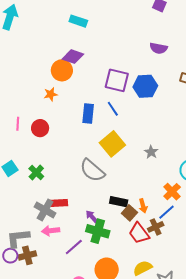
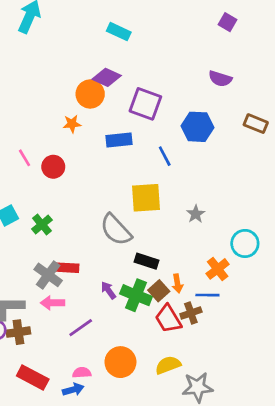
purple square: (117, 80) -> (145, 104), moved
blue line: (113, 109) -> (165, 156), moved
blue rectangle: (88, 114) -> (119, 140), moved, turned 72
pink line: (18, 124) -> (24, 158), turned -40
yellow square: (112, 144) -> (146, 198), turned 30
black rectangle: (119, 202) -> (146, 261), moved
blue line: (167, 212) -> (207, 295), turned 36
green cross: (98, 231) -> (136, 295), moved

